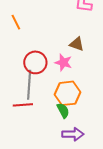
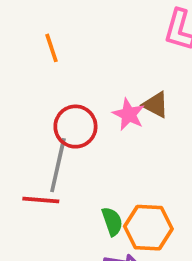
pink star: (63, 62) -> (129, 114), moved
orange hexagon: (67, 93) -> (148, 228), moved

